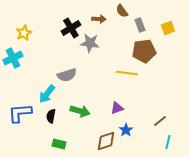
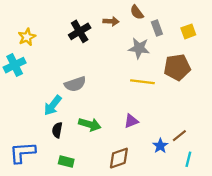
gray star: (90, 43) -> (139, 48), moved
brown pentagon: (144, 51) -> (177, 67), moved
blue L-shape: (20, 113) -> (22, 152), moved
blue star: (126, 130) -> (160, 146), moved

